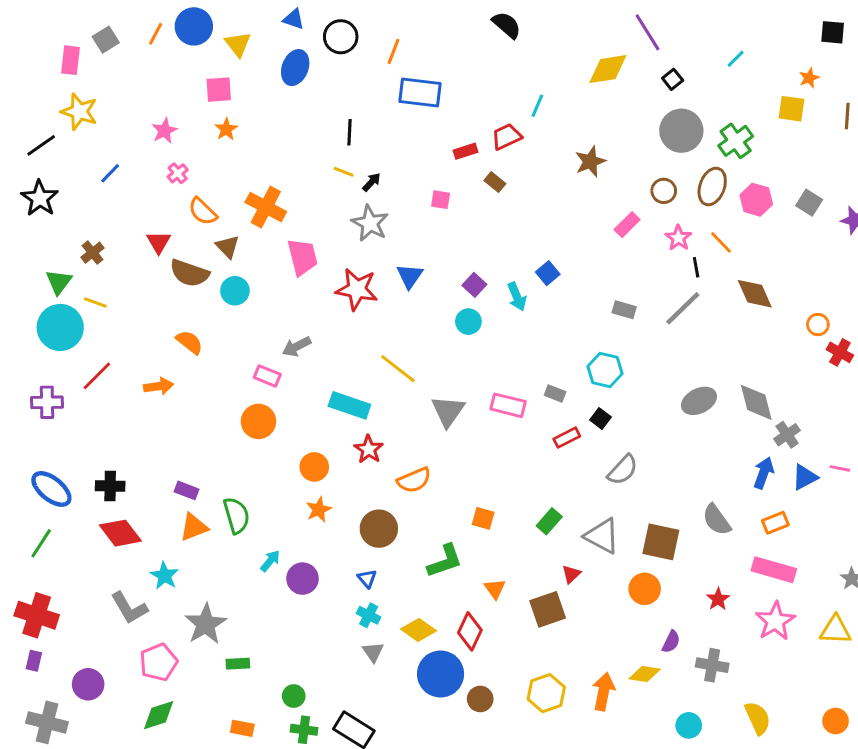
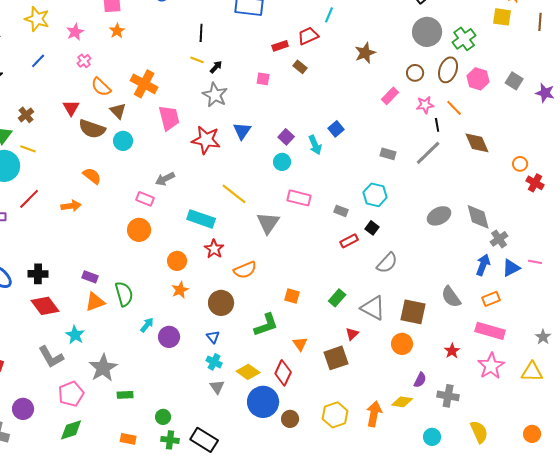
yellow star: (79, 112) -> (37, 19), moved
pink star: (678, 238) -> (425, 105), turned 30
pink rectangle: (508, 405) -> (299, 198), moved

